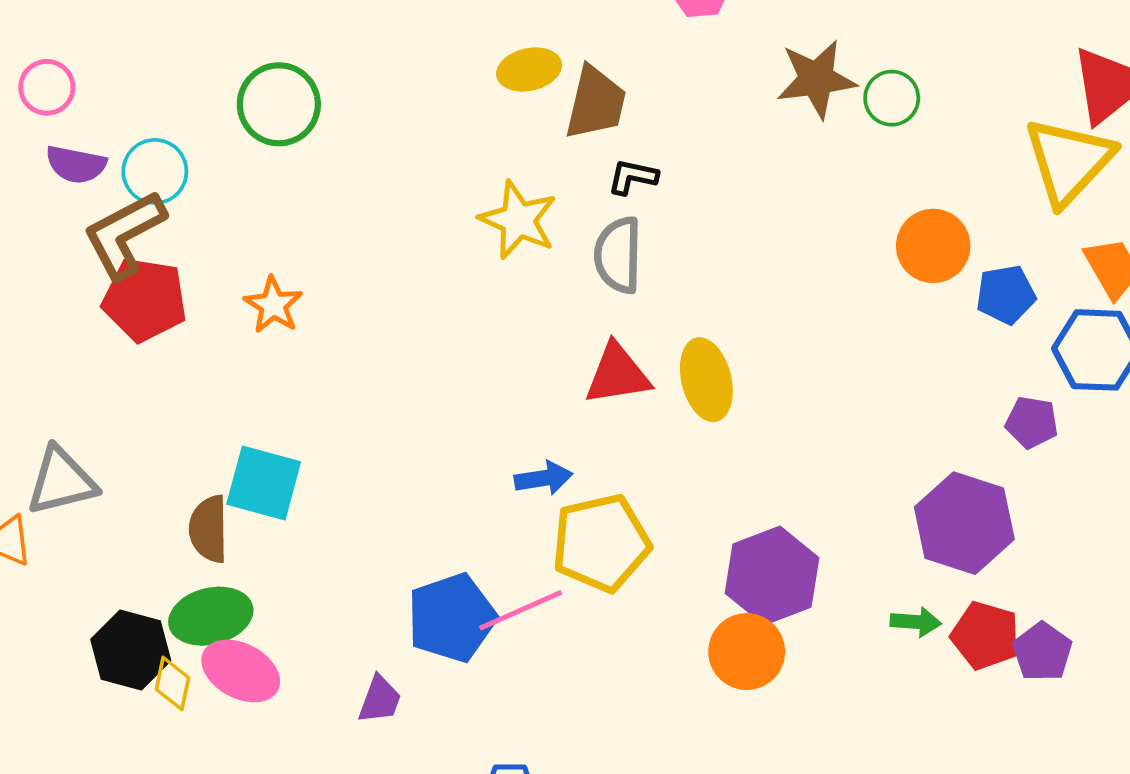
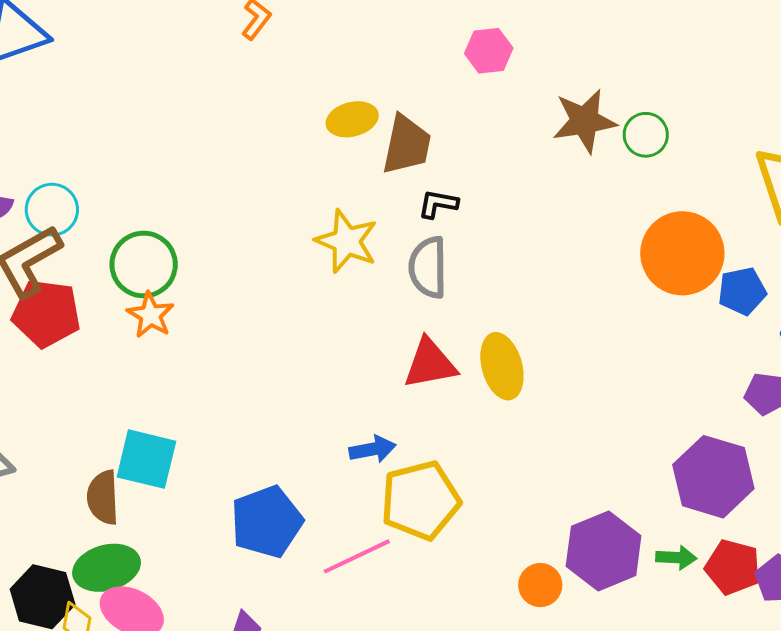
green circle: (279, 104) -> (144, 264), moved
orange circle: (933, 246) -> (682, 253), size x1.4
purple hexagon: (772, 576) -> (604, 551), moved
blue pentagon: (452, 618) -> (267, 522), moved
orange circle: (747, 652) -> (540, 585), size x0.7

